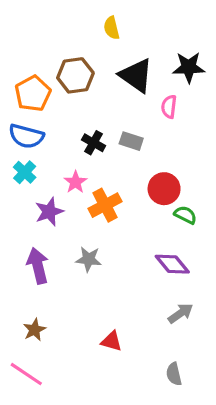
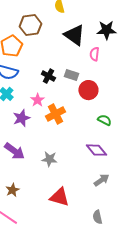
brown hexagon: (75, 75) -> (30, 25), moved
red circle: (164, 189) -> (88, 90), moved
gray star: (89, 259) -> (49, 159), moved
purple arrow: (38, 266) -> (14, 151), turned 140
red triangle: (112, 341) -> (59, 197), size x1.5

